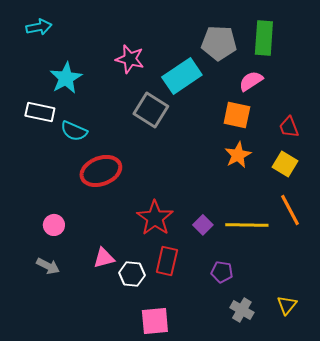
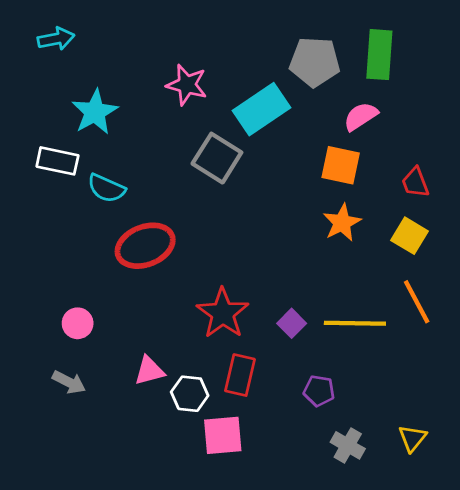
pink square: (155, 321) -> (223, 435), moved

